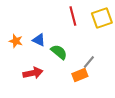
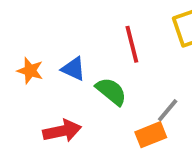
red line: (73, 16) -> (132, 44), moved

